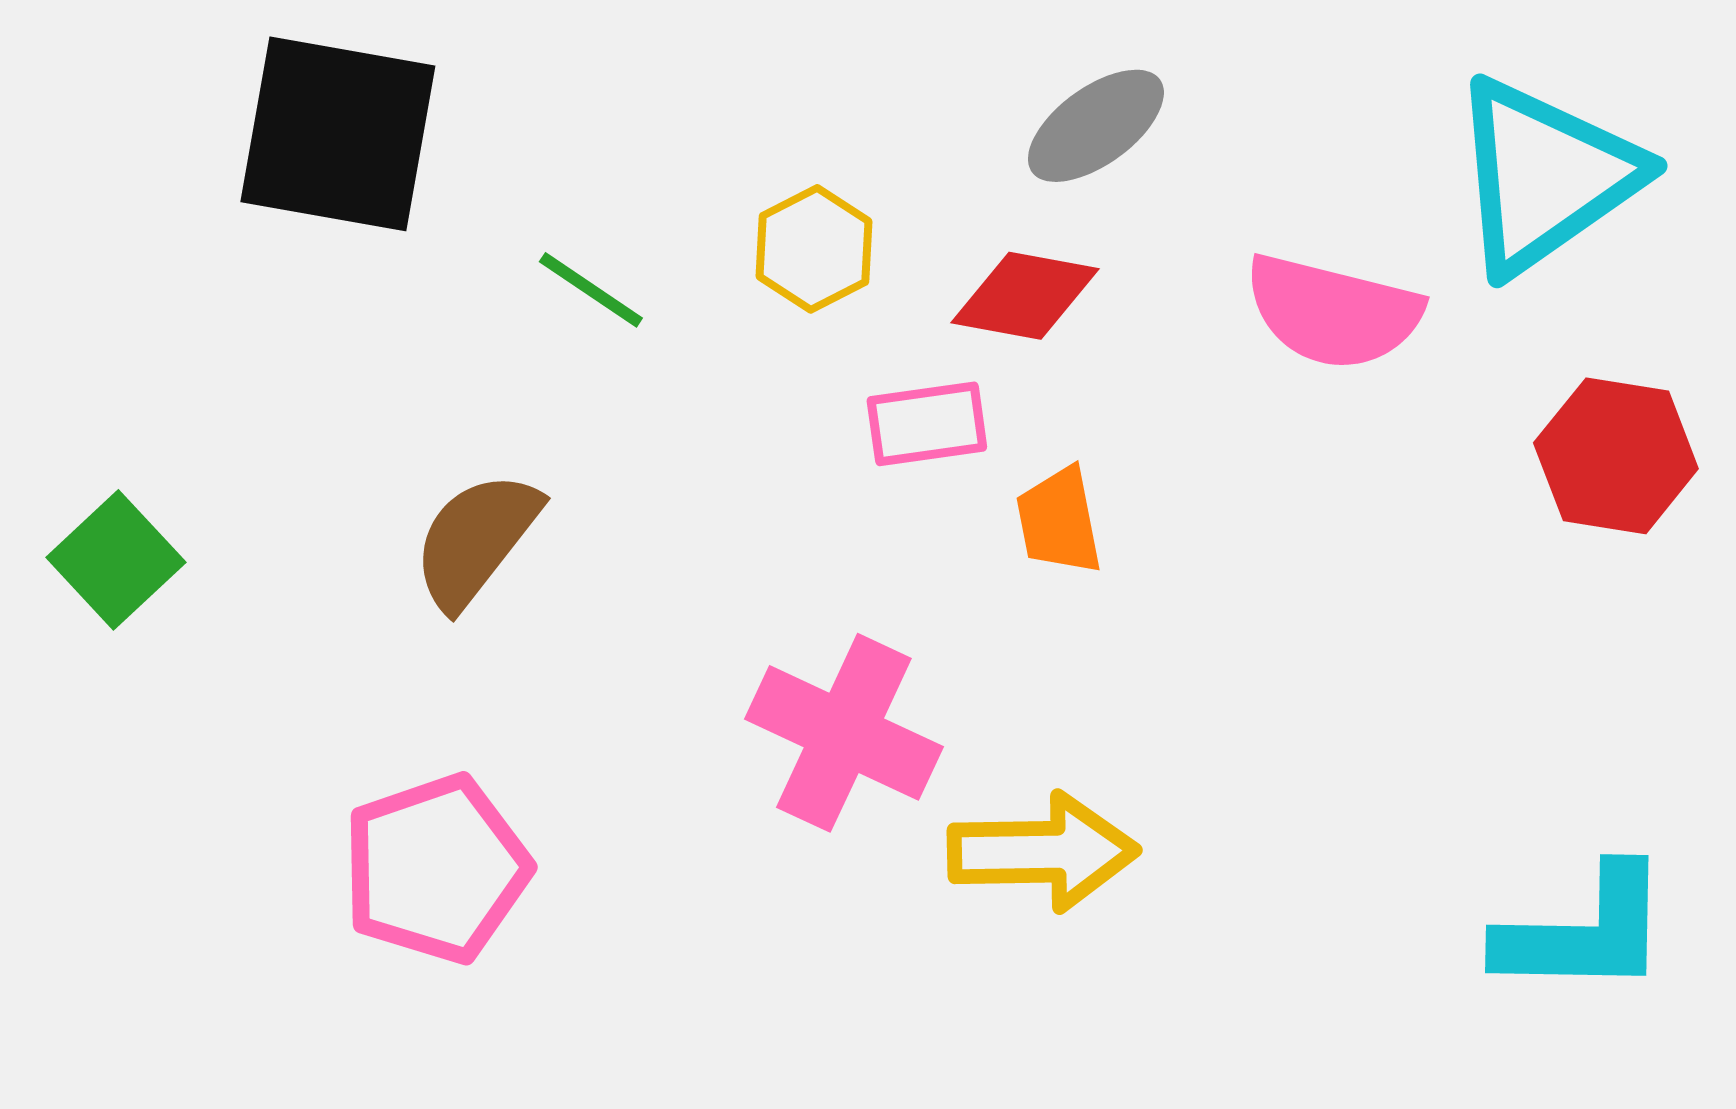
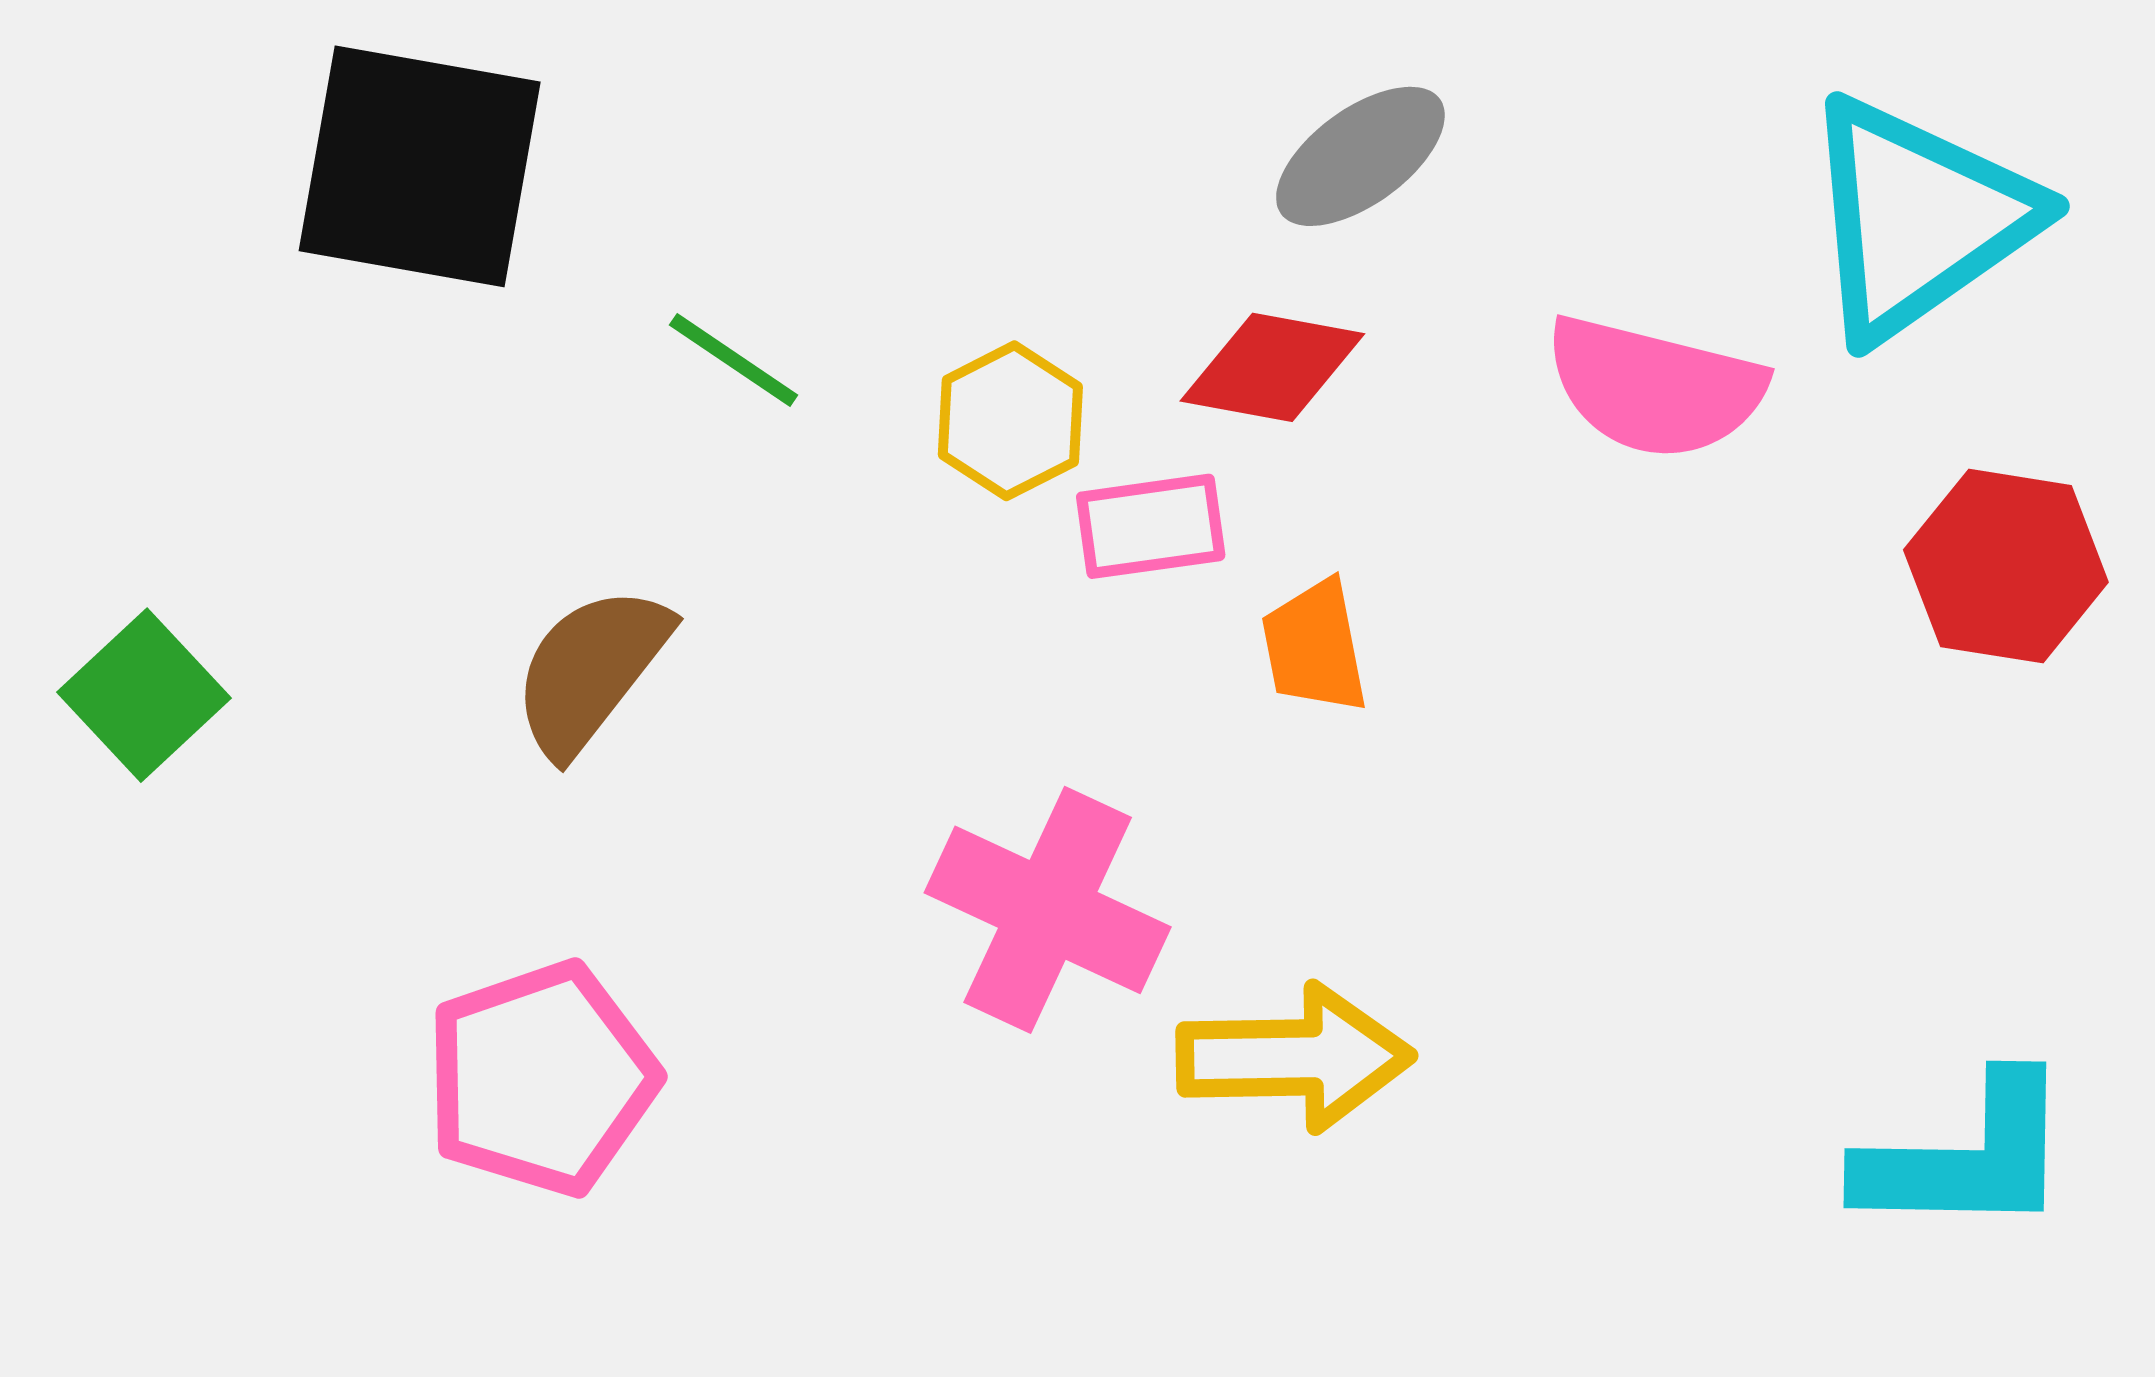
yellow hexagon: (814, 249) -> (1010, 421), moved

